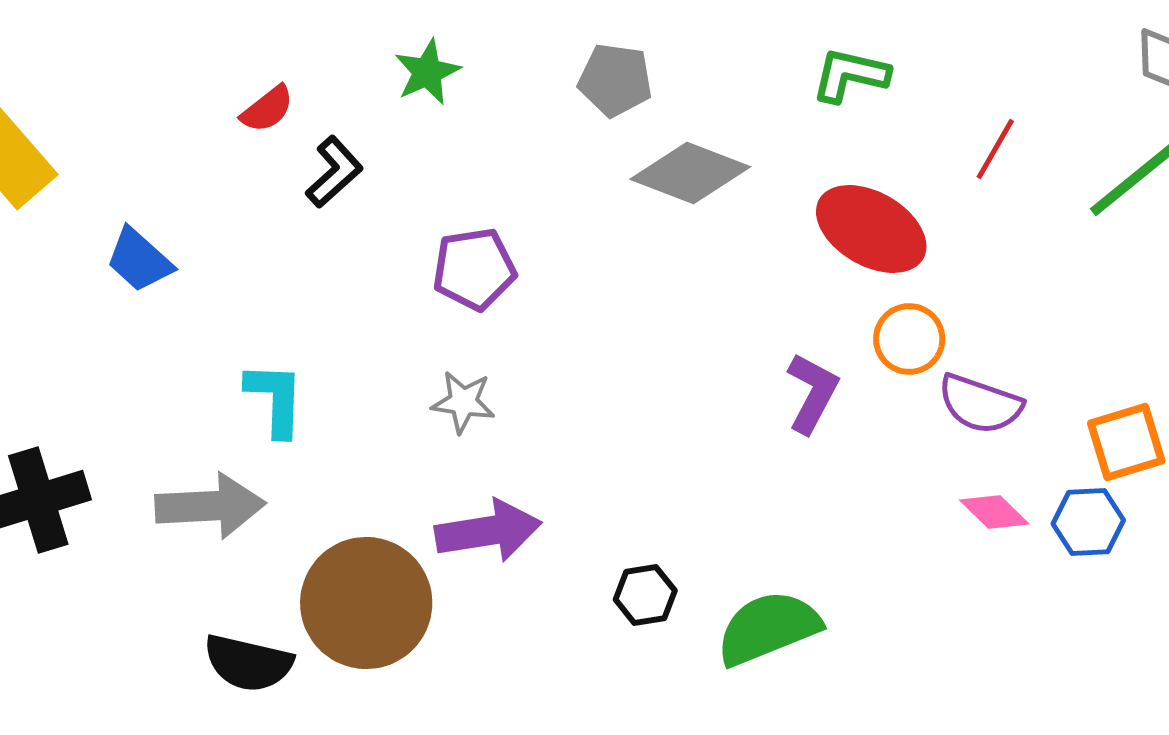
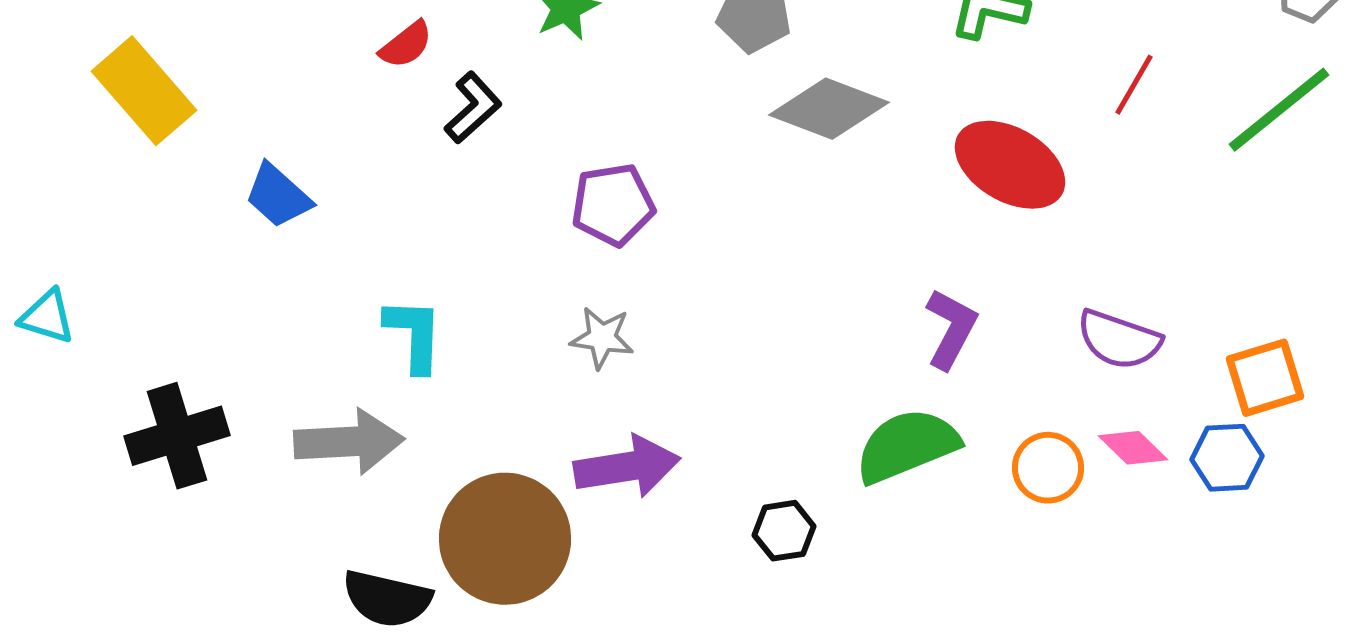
orange circle: (909, 339) -> (1048, 468), moved
green semicircle: (768, 628) -> (907, 446), moved

